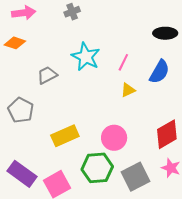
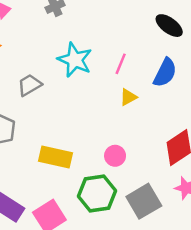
black ellipse: (165, 33) -> (169, 26), turned 40
yellow rectangle: (65, 136) -> (55, 157), turned 40
pink circle: (114, 138) -> (115, 156), size x0.7

